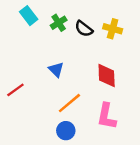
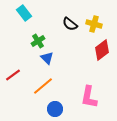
green cross: (59, 23) -> (38, 41), moved
red diamond: (107, 75) -> (102, 50), moved, turned 55
orange line: (69, 103) -> (43, 86), moved

